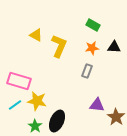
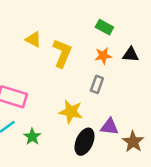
yellow star: (37, 101) -> (71, 112), moved
black ellipse: (57, 121) -> (84, 142), moved
green star: (35, 126) -> (32, 137), moved

